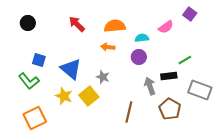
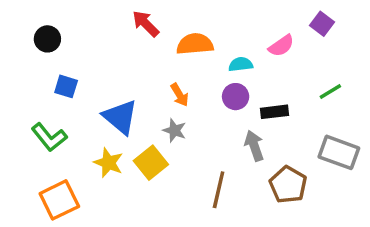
red arrow: (77, 24) -> (146, 24), moved
orange arrow: (108, 47) -> (180, 95), moved, turned -128
blue square: (39, 60) -> (66, 86), moved
green line: (185, 60) -> (330, 91), moved
black rectangle: (169, 76) -> (274, 112), moved

